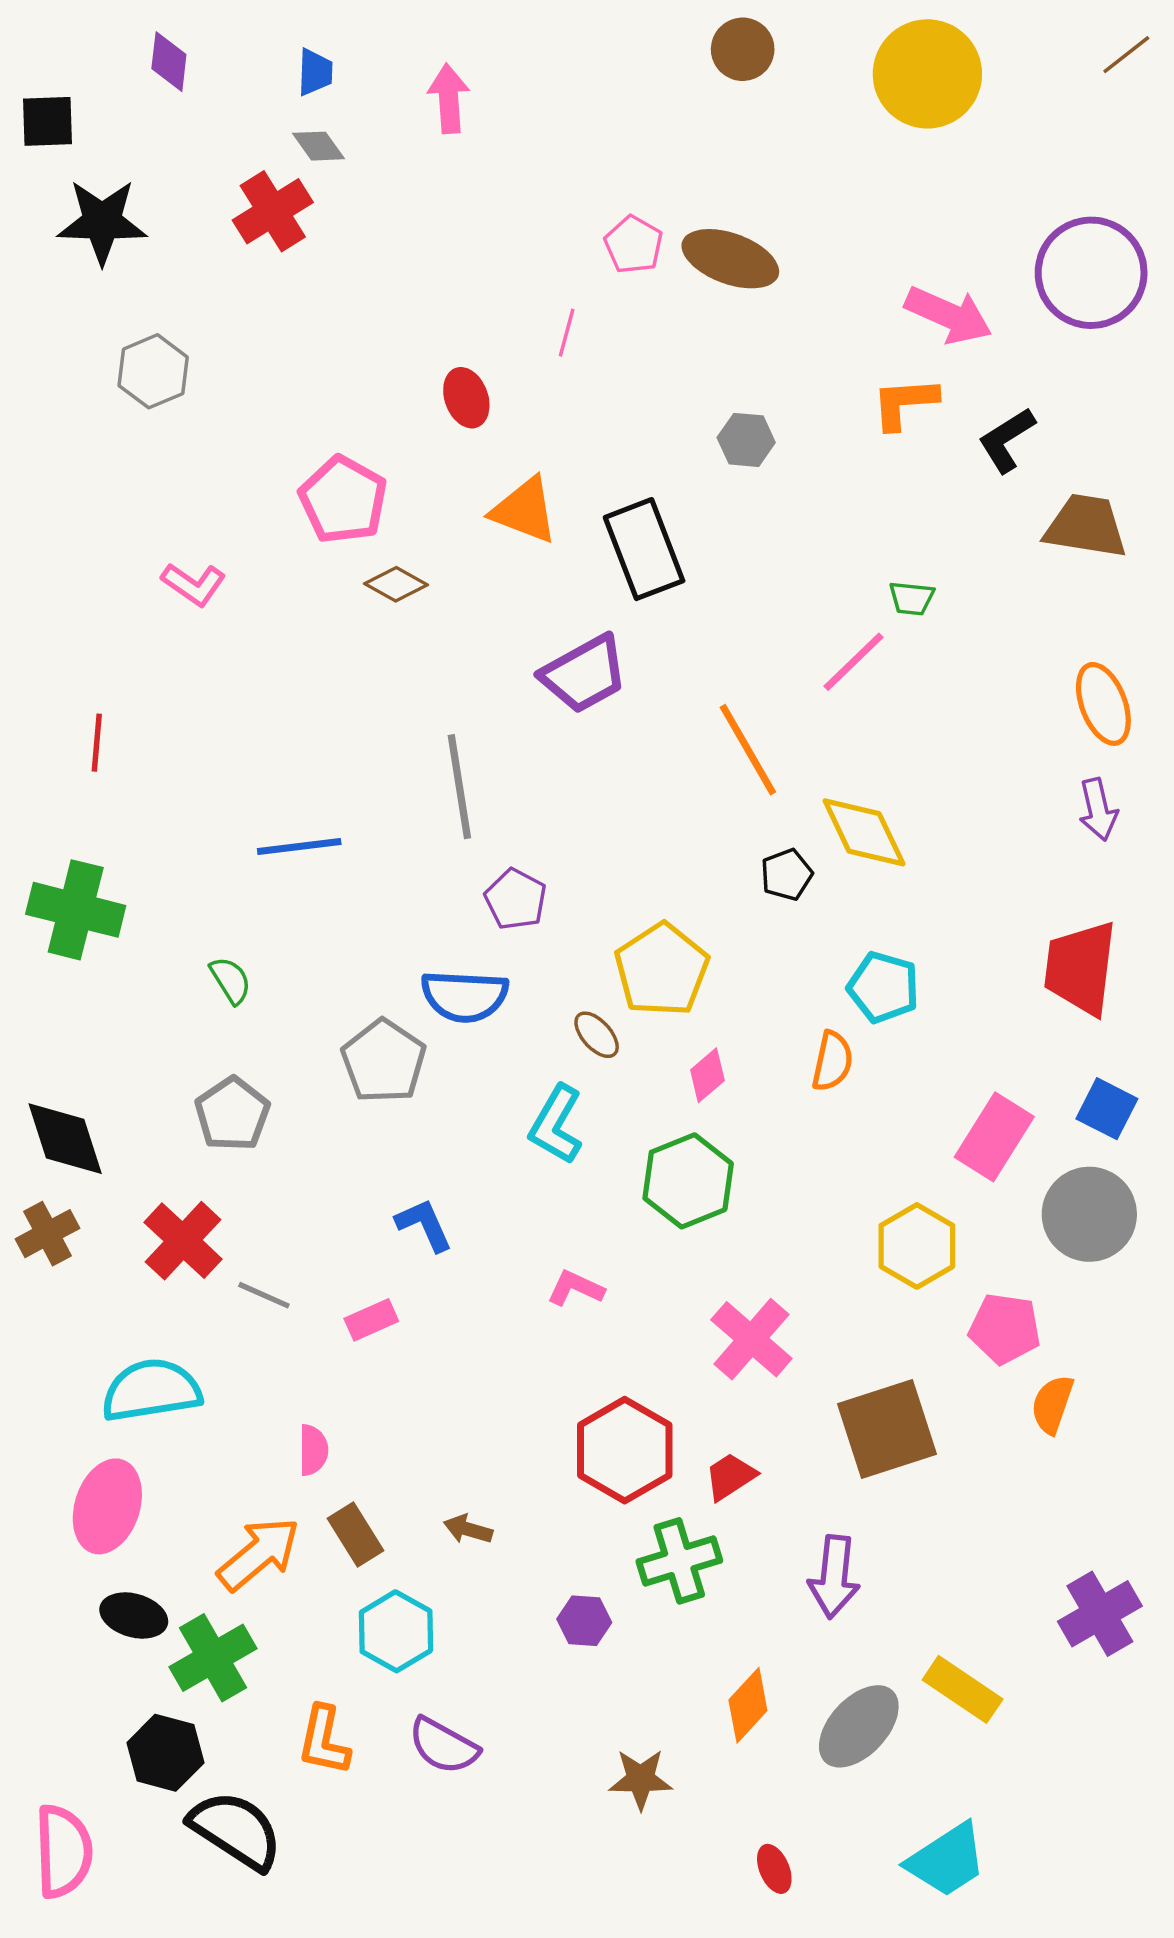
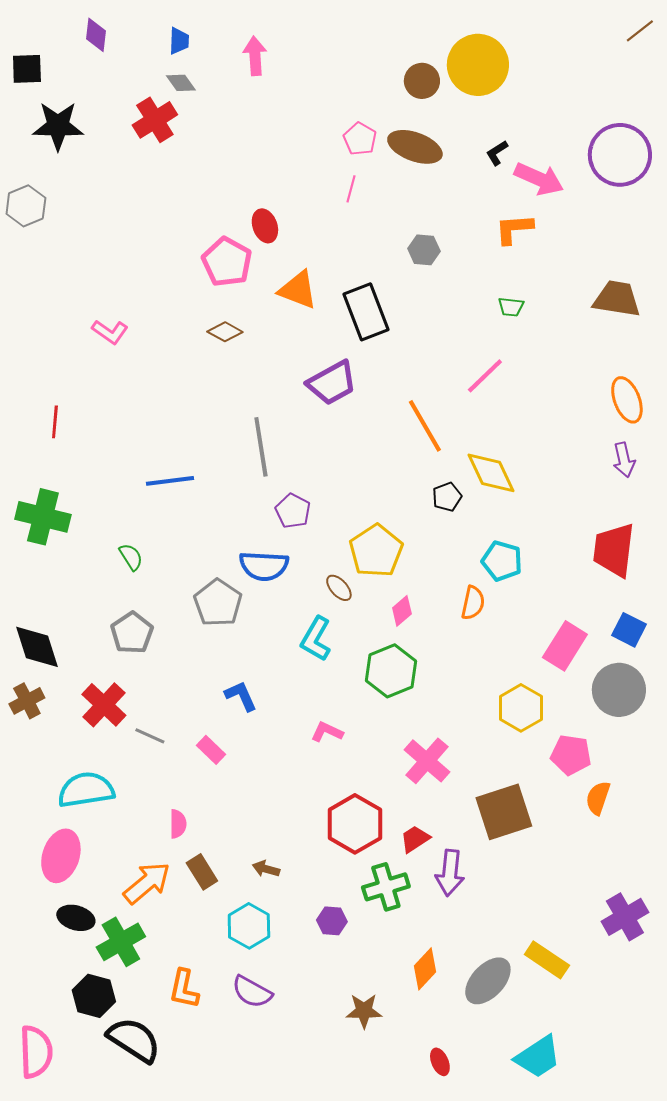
brown circle: (743, 49) -> (422, 81), moved
yellow circle: (927, 74) -> (478, 65), moved
pink line: (567, 333) -> (351, 189), moved
gray hexagon: (153, 371) -> (26, 206), moved
black L-shape: (1007, 440) -> (497, 153), moved, size x0.7
pink pentagon: (343, 500) -> (227, 262), moved
green trapezoid: (912, 598) -> (511, 307), moved
pink rectangle: (371, 1320) -> (211, 750), turned 68
purple arrow: (834, 1577) -> (450, 873), moved
cyan hexagon: (396, 1631) -> (249, 926), moved

